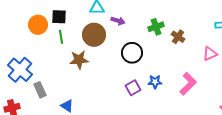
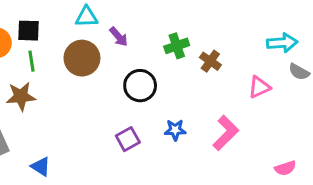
purple arrow: (118, 21) -> (119, 37), turned 32
brown star: (79, 60) -> (21, 96), moved
purple square: (133, 88) -> (128, 139), moved

